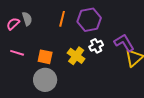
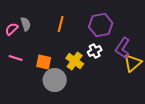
purple hexagon: (89, 20) -> (101, 25), moved
purple L-shape: (124, 43) -> (123, 48), turned -115
gray circle: (45, 80) -> (55, 80), moved

